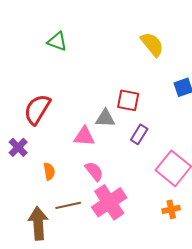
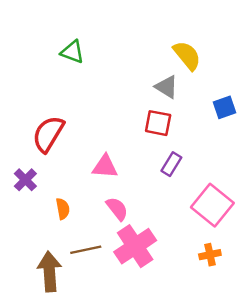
gray triangle: (105, 118) -> (167, 87), moved, turned 30

